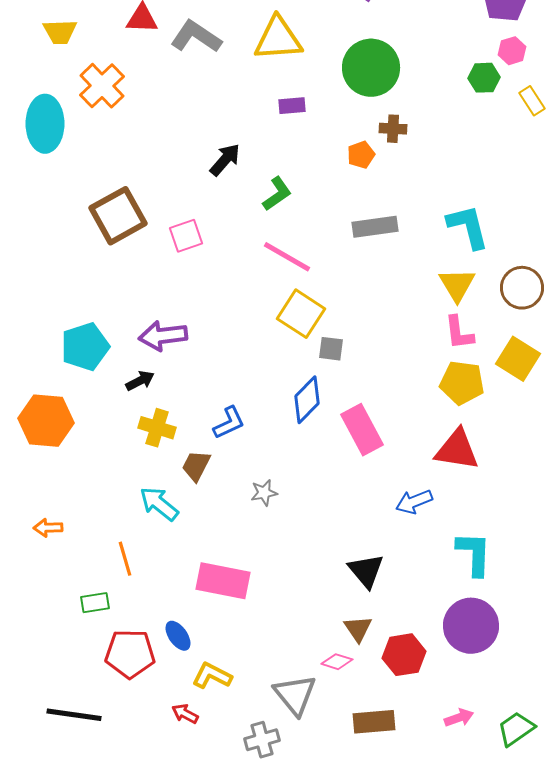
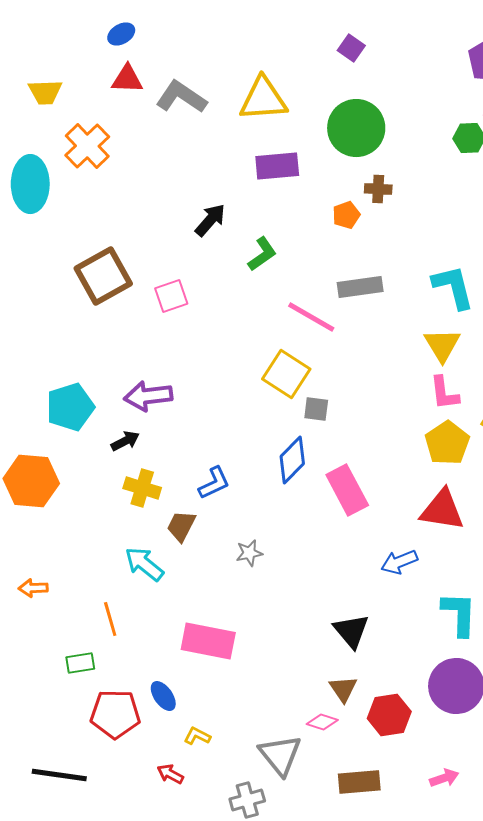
purple rectangle: (292, 106) -> (277, 166), size x1.6
pink line: (287, 257) -> (311, 317), moved
yellow pentagon: (462, 383) -> (447, 443), turned 30
yellow L-shape: (212, 676) -> (197, 736), size x0.7

